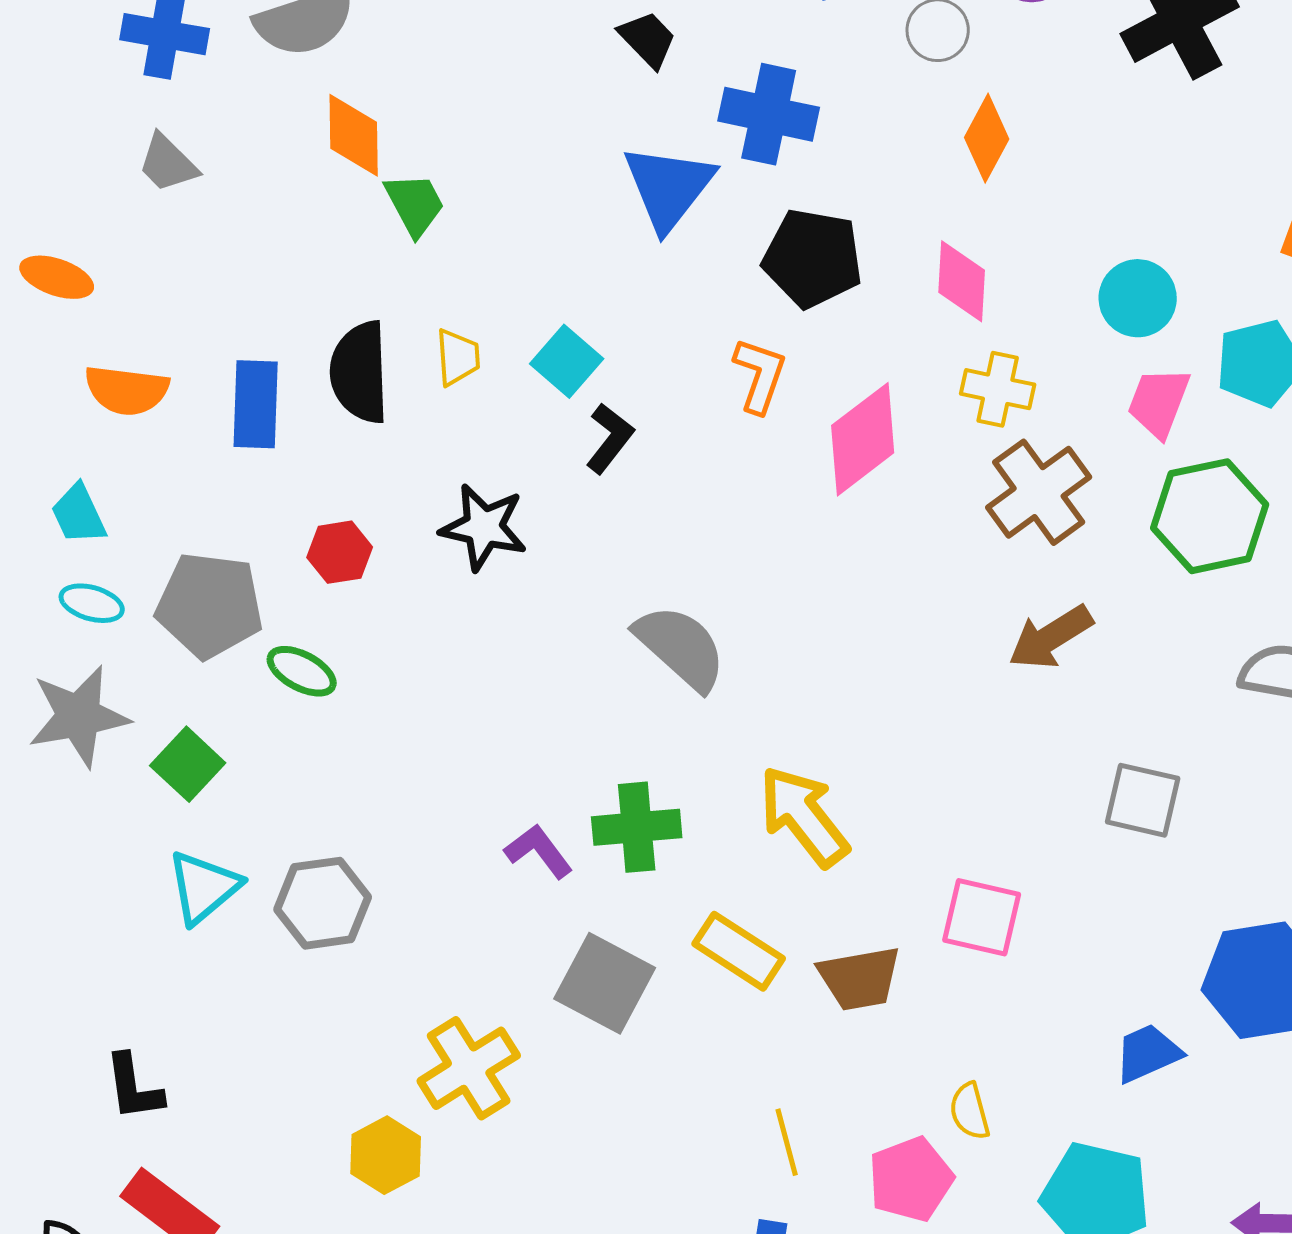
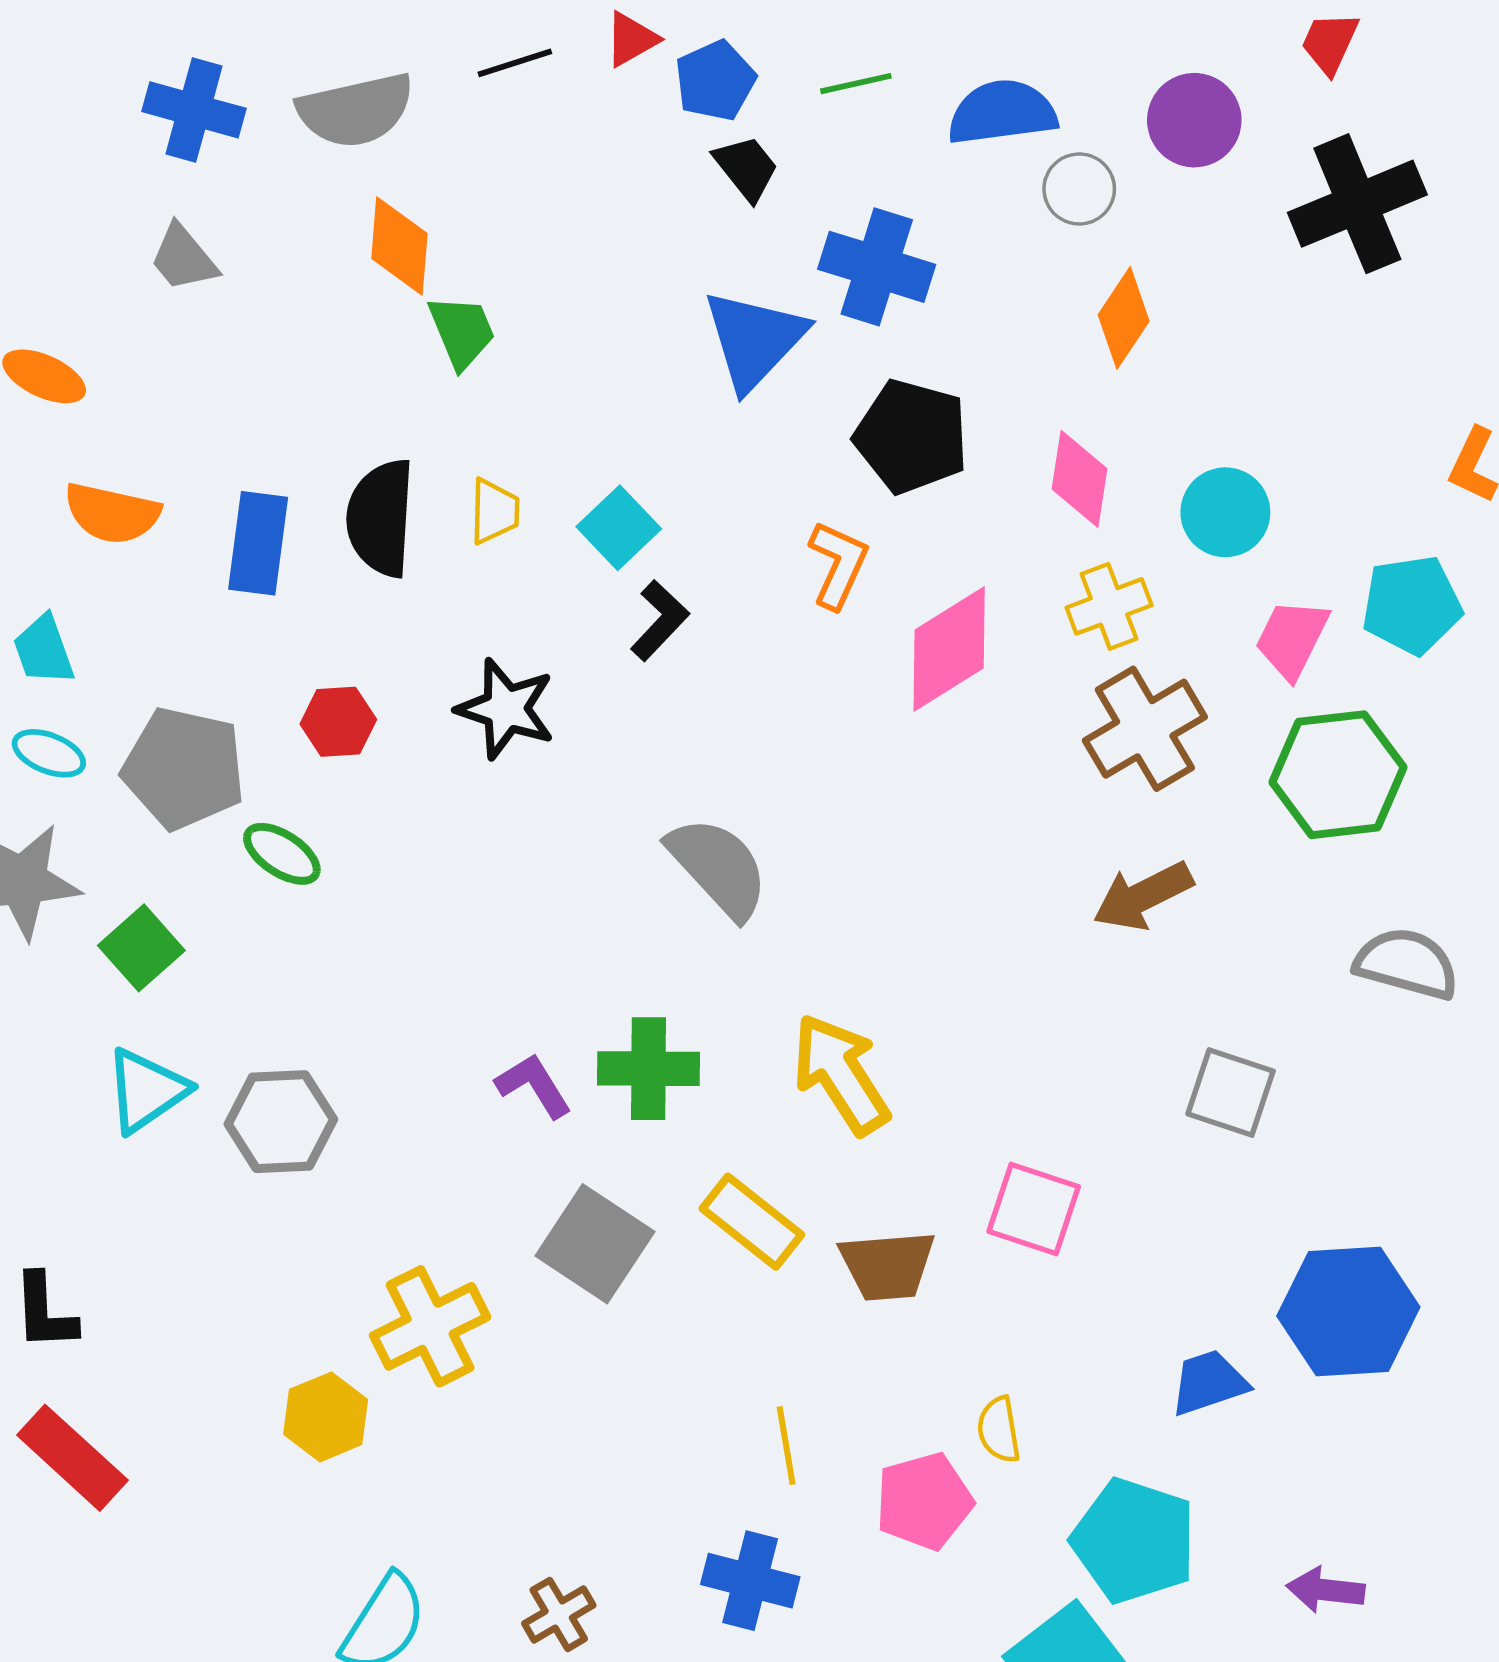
cyan circle: (1138, 298) -> (1225, 512), moved
yellow cross: (998, 389) -> (1109, 606), turned -38

